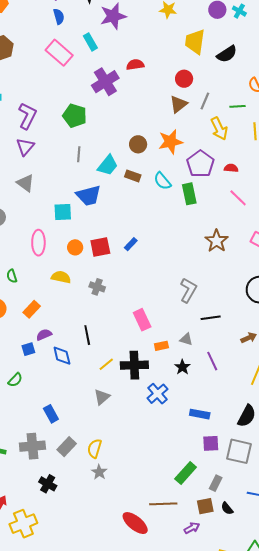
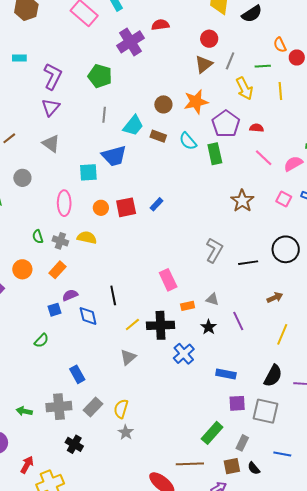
gray cross: (97, 287) -> (60, 241), moved
black line: (211, 318) -> (248, 263), moved

